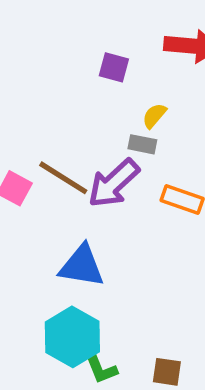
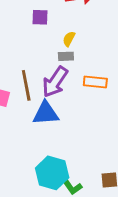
brown line: (63, 178) -> (26, 85), turned 60
blue triangle: (82, 266) -> (46, 113), moved

